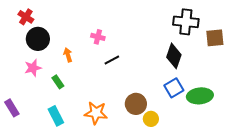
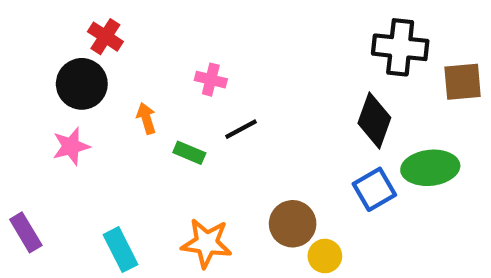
red cross: (26, 17) -> (105, 37), moved
green rectangle: (58, 82) -> (189, 153), moved, turned -32
green ellipse: (200, 96) -> (430, 168), moved

